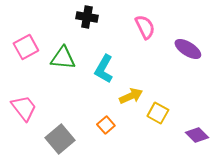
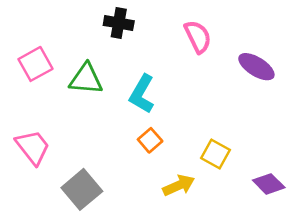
yellow arrow: (131, 96) -> (179, 185), moved
orange square: (106, 125) -> (150, 140), moved

